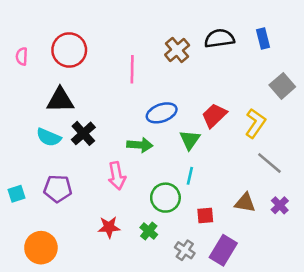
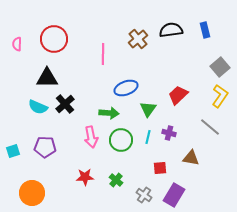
red trapezoid: (214, 115) -> (178, 95), moved
yellow L-shape: (255, 123) -> (220, 96), moved
green circle: (165, 198) -> (121, 140), moved
purple cross: (280, 205) -> (169, 133), moved, turned -32

